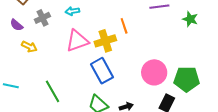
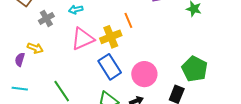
purple semicircle: (17, 25) -> (20, 60), moved, turned 72
pink circle: (154, 72) -> (144, 74), moved
green pentagon: (187, 79) -> (195, 69), turned 30

